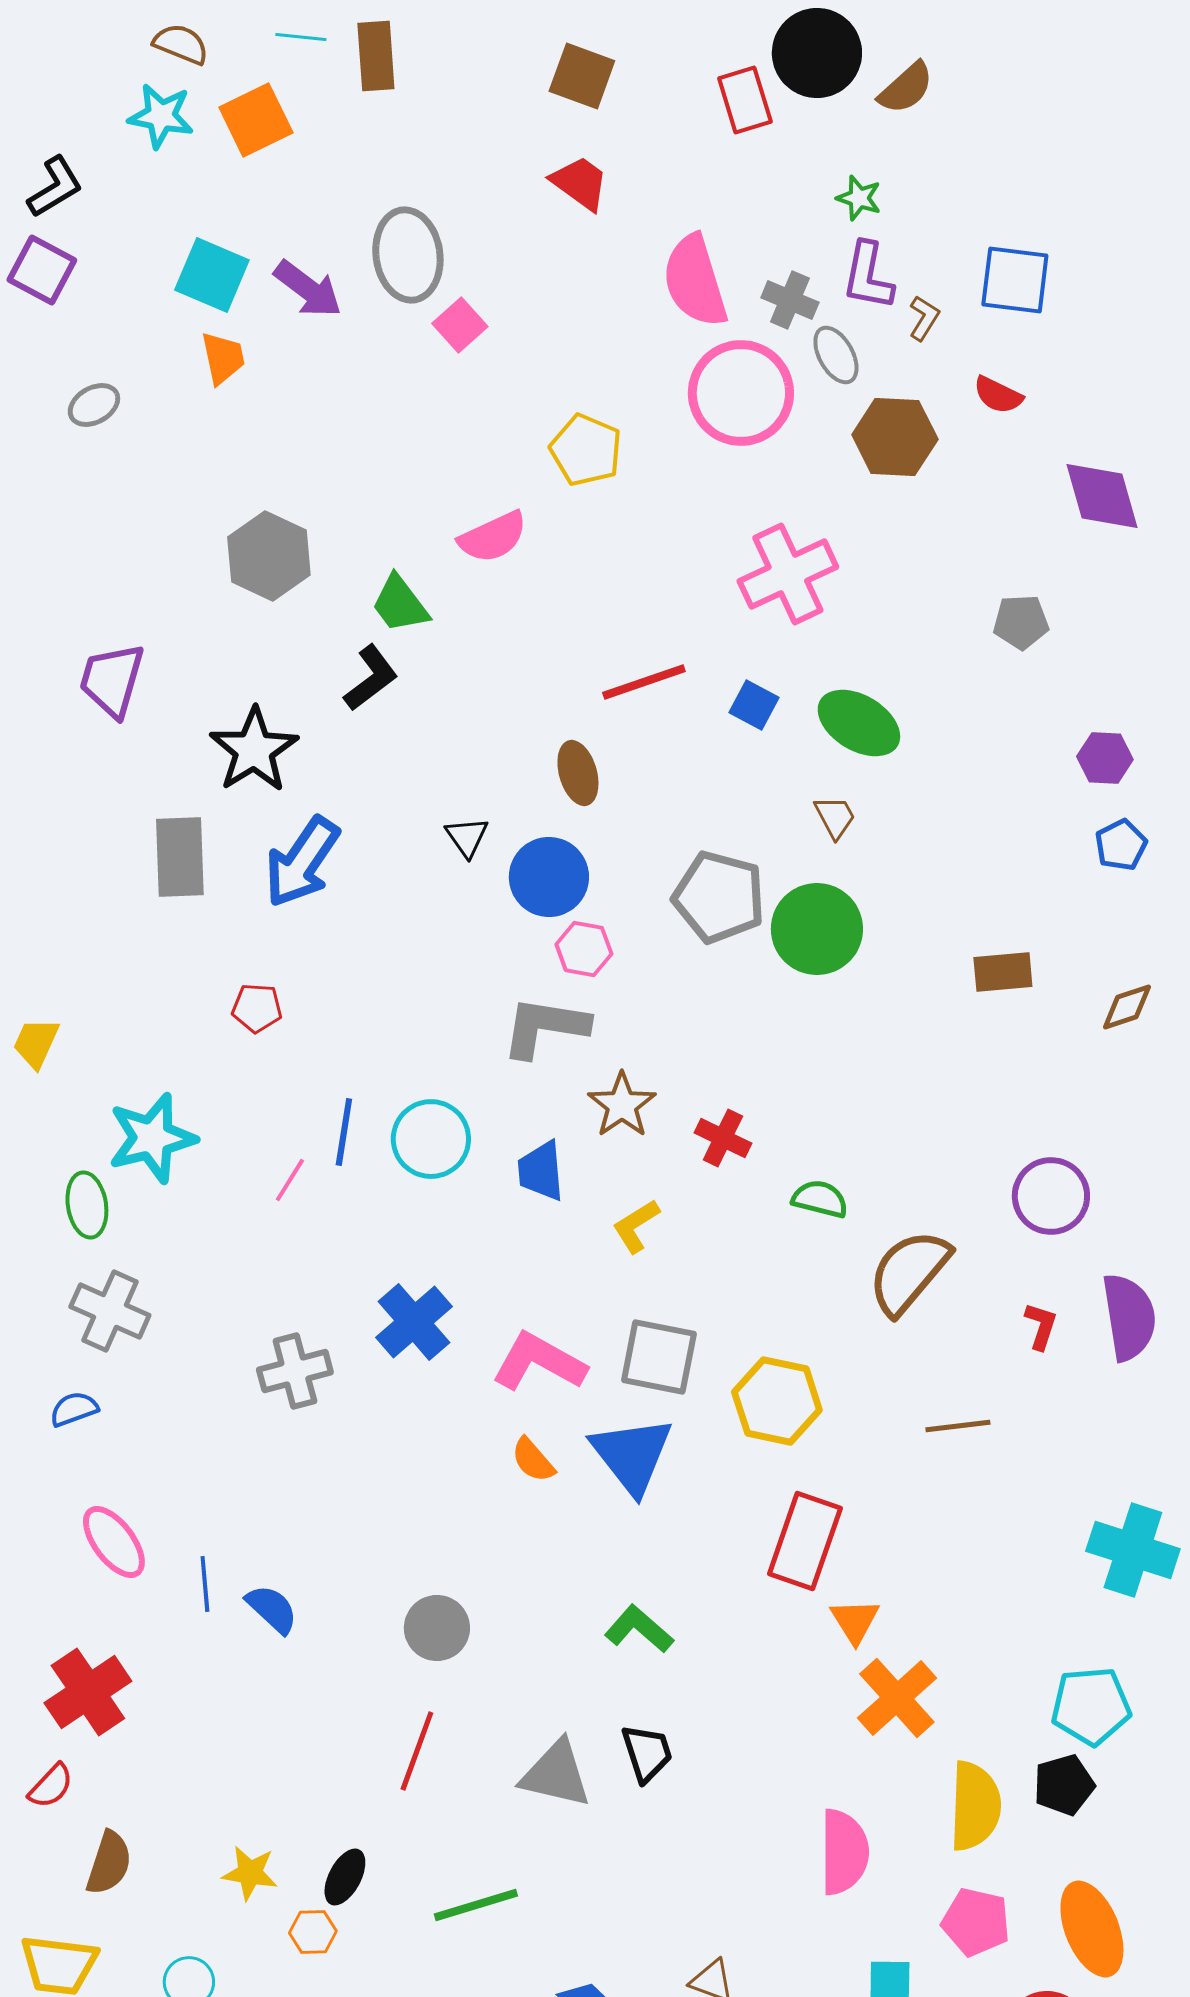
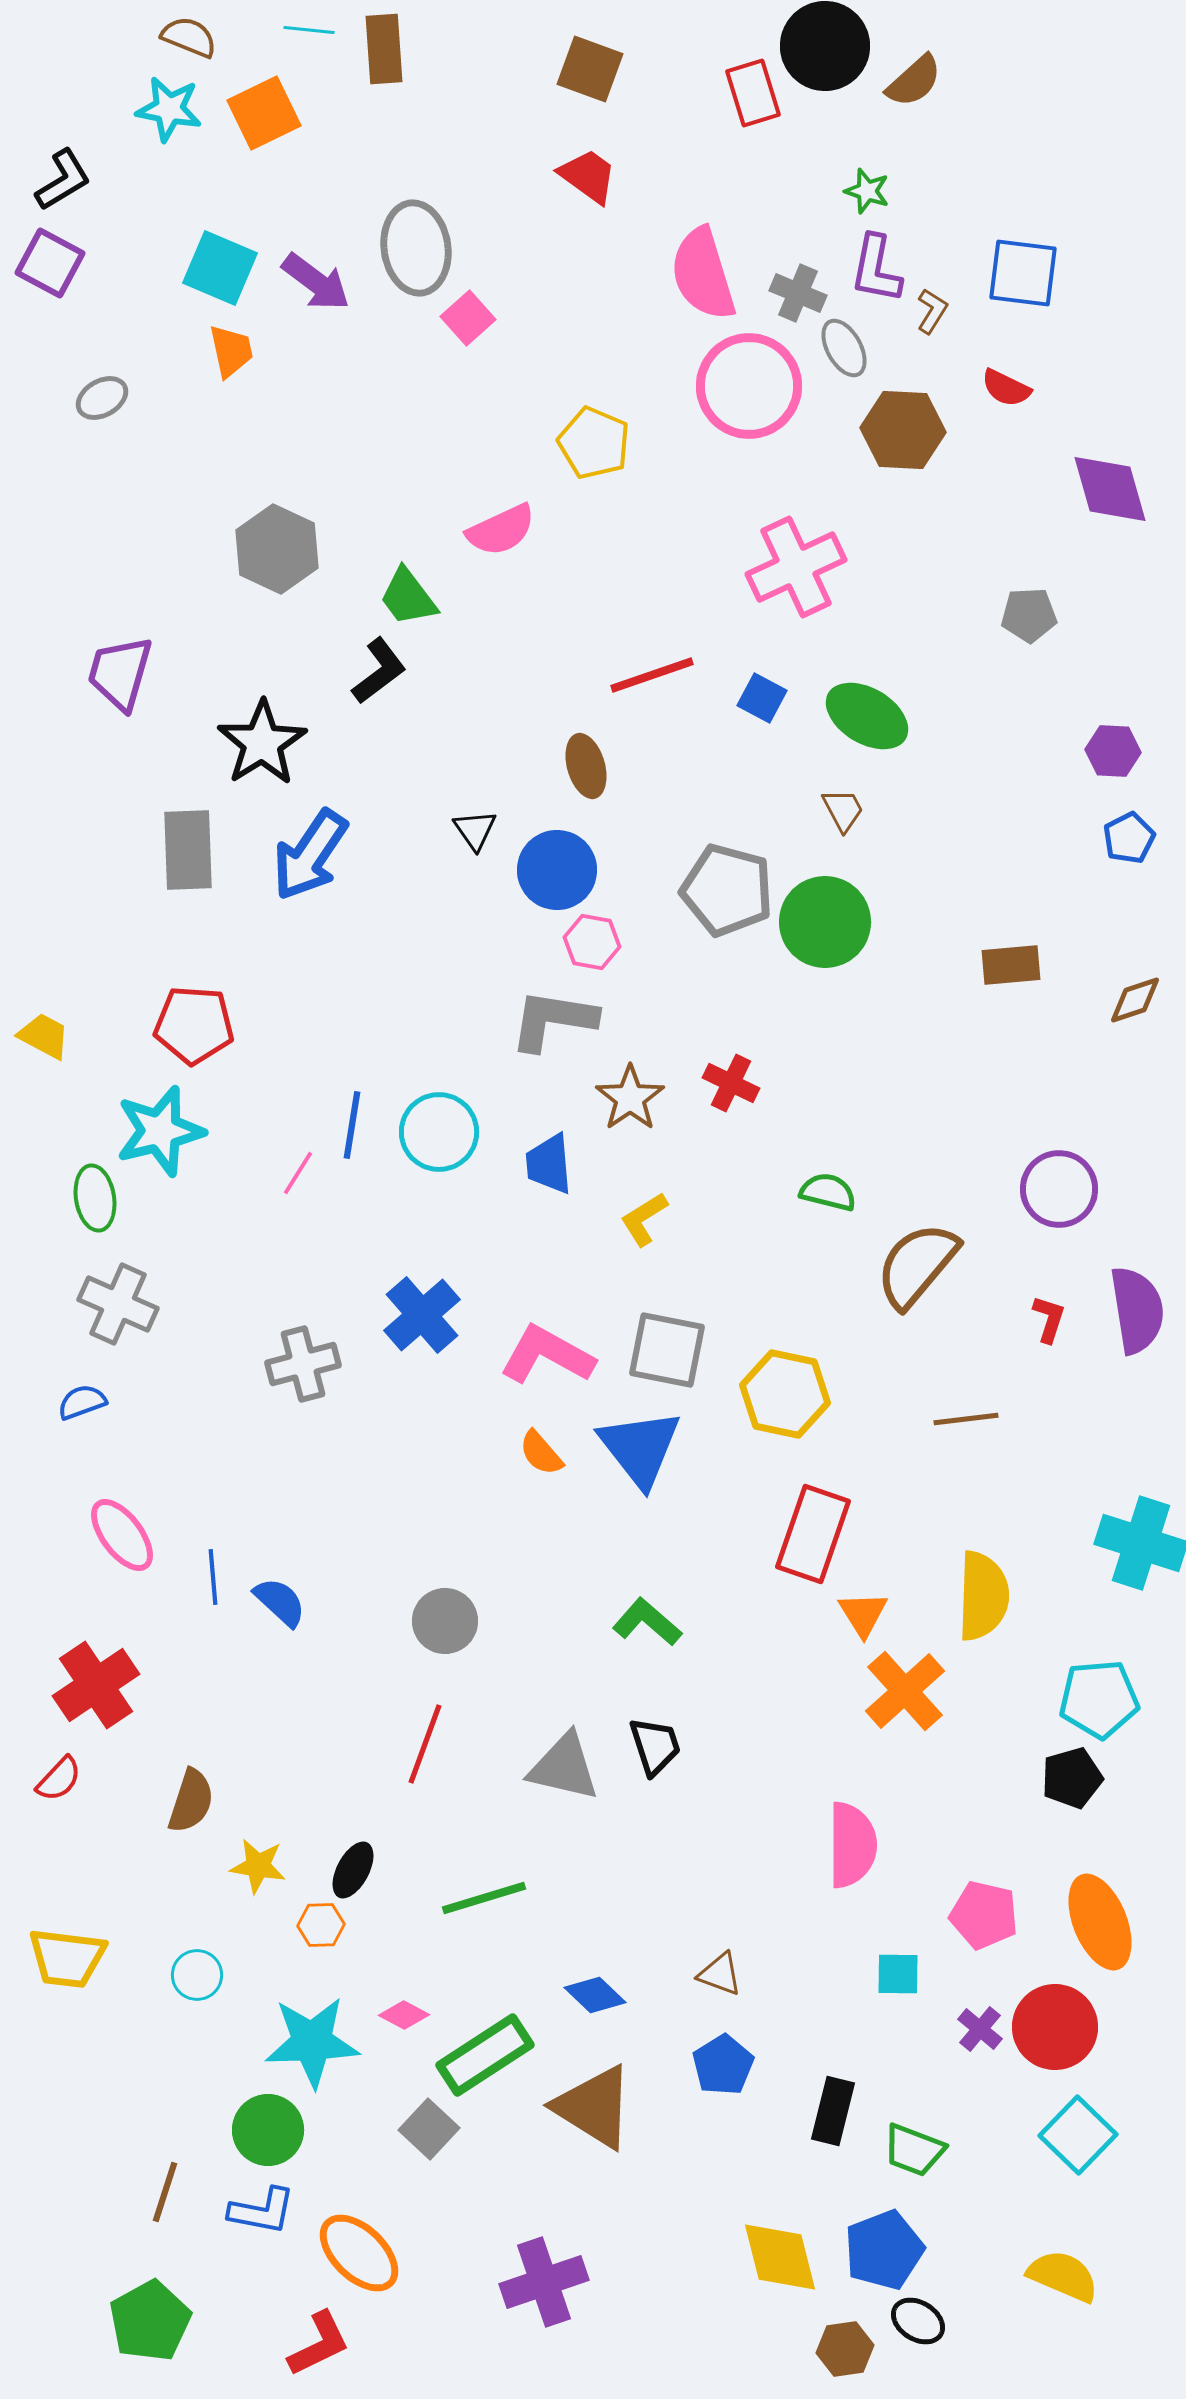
red pentagon: (257, 1008) -> (194, 1025), moved, size x1.6
yellow trapezoid: (36, 1043) -> (44, 1036), turned 94
red cross: (723, 1138) -> (731, 1083), moved
yellow semicircle: (975, 1806) -> (983, 1596), moved
brown semicircle: (109, 1863) -> (191, 1801), moved

